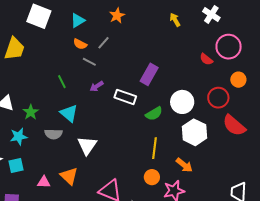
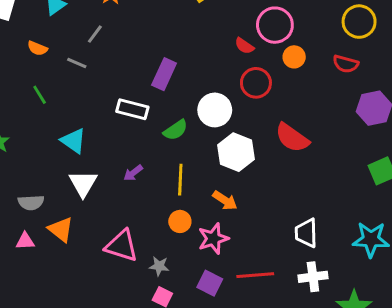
orange semicircle: (80, 44) -> (37, 48), moved
orange circle: (238, 80) -> (294, 57), moved
purple arrow: (97, 86) -> (133, 173), moved
red circle: (218, 98) -> (256, 83), moved
cyan triangle: (69, 113) -> (73, 141), moved
gray semicircle: (53, 134) -> (31, 203), moved

